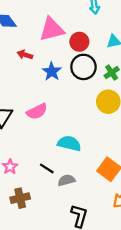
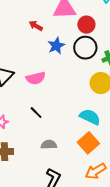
cyan semicircle: (69, 143) -> (90, 117), moved
black line: (47, 168) -> (36, 113), moved

